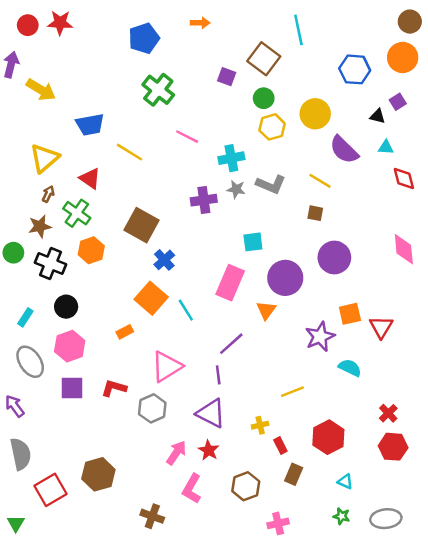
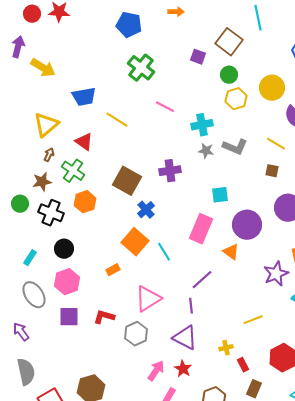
blue pentagon: (144, 38) -> (129, 25), turned 30
purple cross: (204, 200) -> (170, 171), moved
orange triangle: (266, 310) -> (231, 252), turned -30

